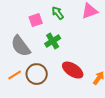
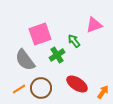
green arrow: (58, 13) -> (74, 41), moved
pink square: (36, 20) -> (40, 34), size x1.6

